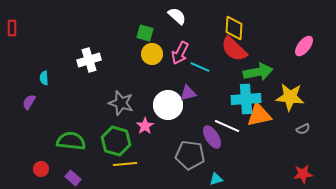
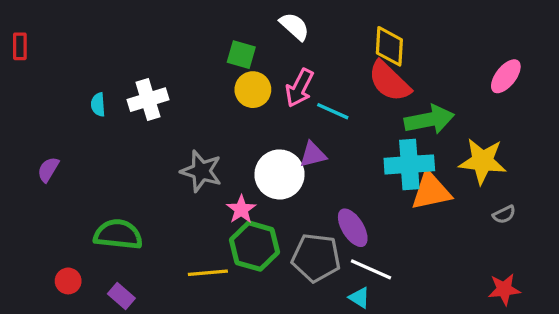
cyan semicircle: (44, 78) -> (98, 105), moved
white line: (227, 126) -> (371, 269), moved
green hexagon: (116, 141) -> (255, 246), moved
cyan triangle: (216, 179) -> (359, 298), turned 48

